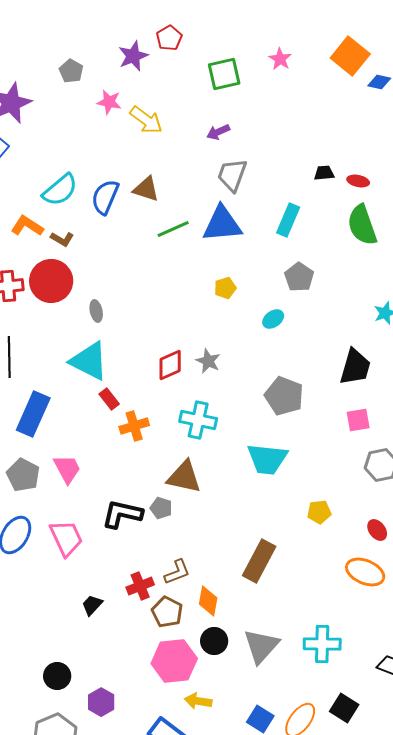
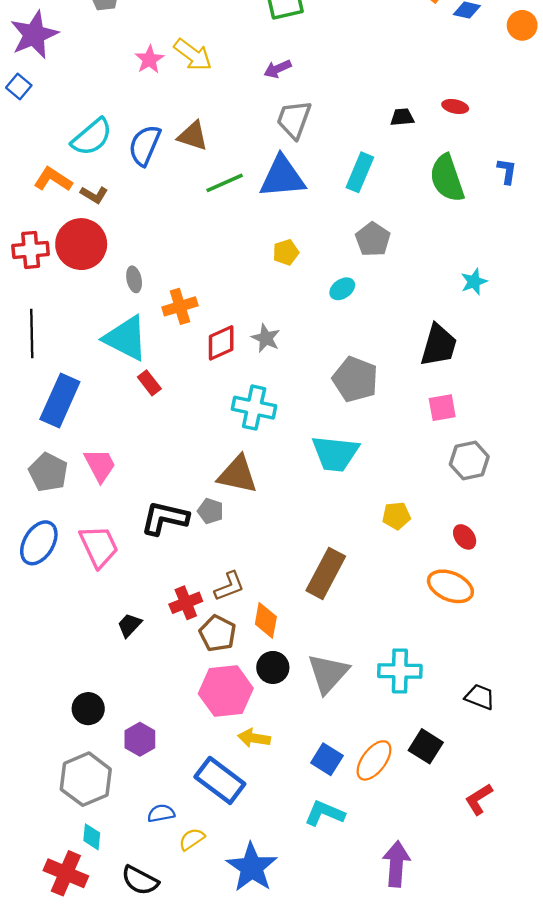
pink star: (109, 102) -> (149, 59), moved, turned 30
red ellipse: (358, 181) -> (455, 106), moved
orange cross: (134, 426) -> (180, 306), moved

